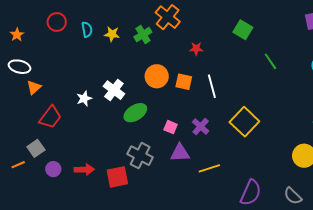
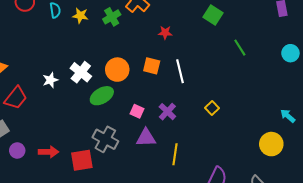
orange circle: (157, 76) -> (117, 70), moved
yellow square: (244, 122) -> (212, 108), size x0.5
yellow line: (209, 168) -> (175, 154), turned -65

